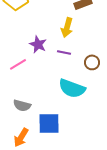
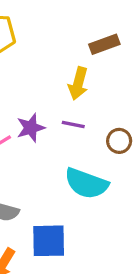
purple star: (38, 44) -> (31, 128), moved, turned 30

